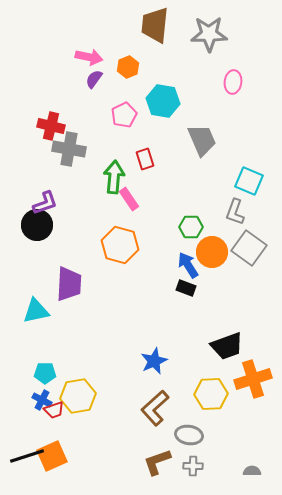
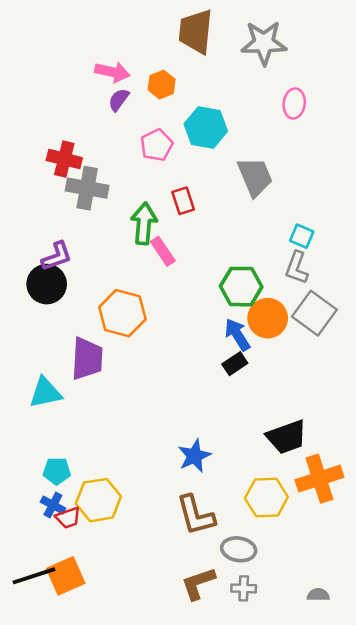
cyan square: (249, 181) -> (302, 236), moved, size x0.7
green hexagon: (191, 227) -> (241, 287), size x1.4
orange hexagon: (120, 245) -> (122, 313), moved
black rectangle: (186, 288) -> (235, 364), turned -54
brown L-shape: (155, 408) -> (196, 515), turned -63

